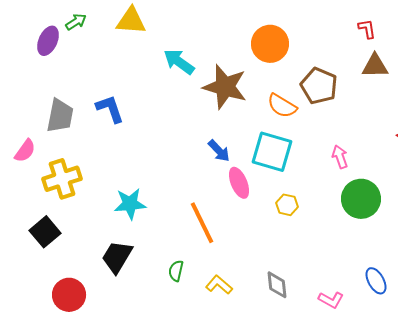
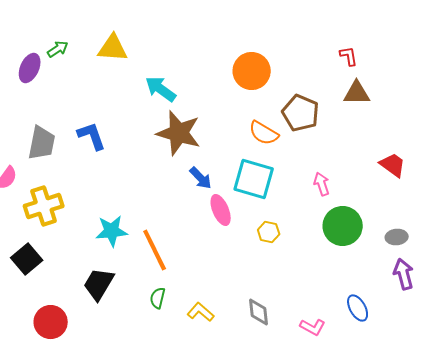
brown star: (225, 87) -> (179, 133), moved
orange line: (202, 223) -> (155, 250), moved

